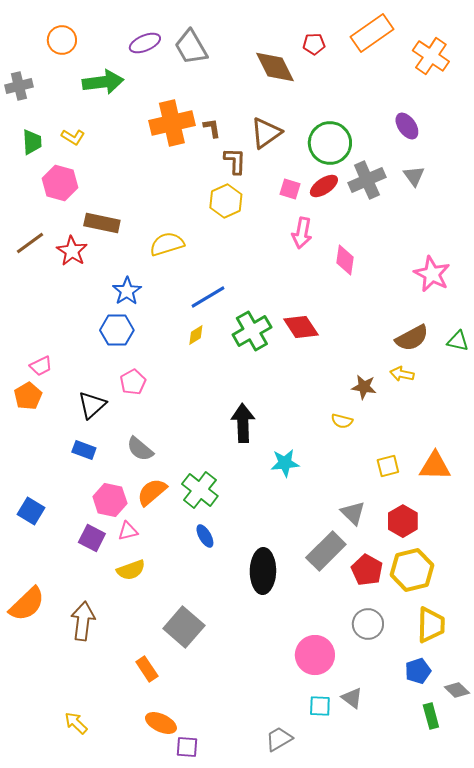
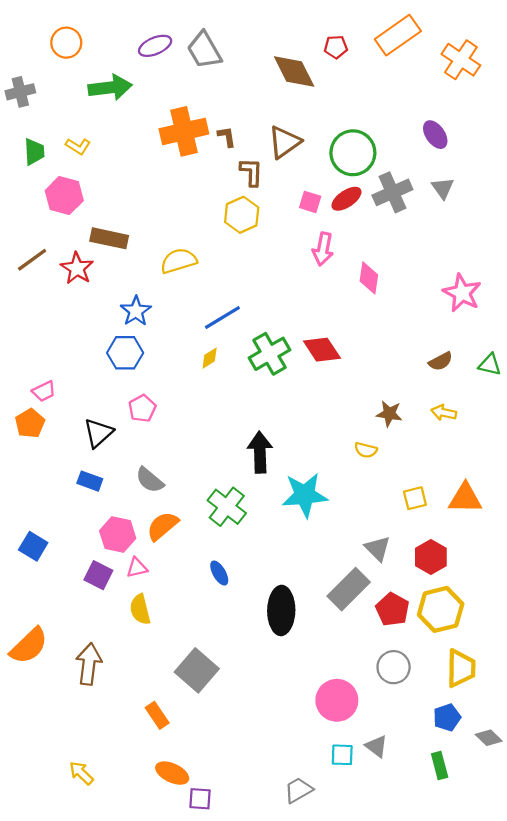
brown semicircle: (412, 338) -> (441, 361), size x0.7
yellow arrow: (402, 374) -> (444, 413), moved
cyan star: (285, 463) -> (305, 495), size x1.5
green cross: (200, 490) -> (227, 507), moved
yellow semicircle: (131, 570) -> (140, 609), turned 96
green rectangle: (431, 716) -> (440, 766), moved

